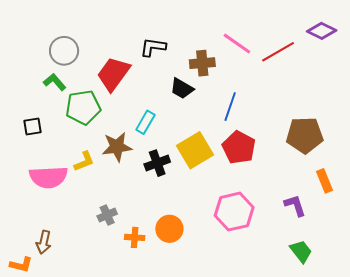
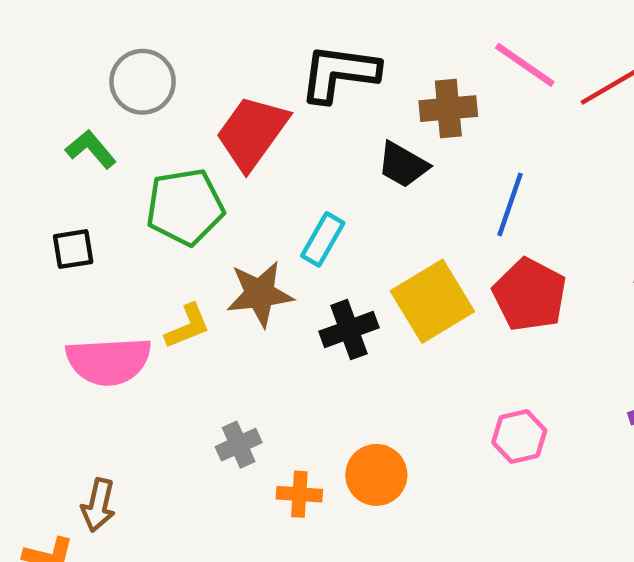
black L-shape: (153, 47) -> (339, 73), size x1.4
green L-shape: (55, 82) -> (91, 149), moved
pink hexagon: (234, 212) -> (519, 437), size x0.6

